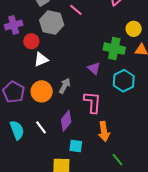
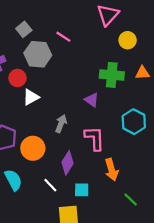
yellow circle: (134, 29) -> (128, 40), moved
cyan hexagon: (124, 81) -> (134, 122), moved
orange circle: (42, 91) -> (33, 148), moved
white line: (41, 127) -> (50, 185), moved

